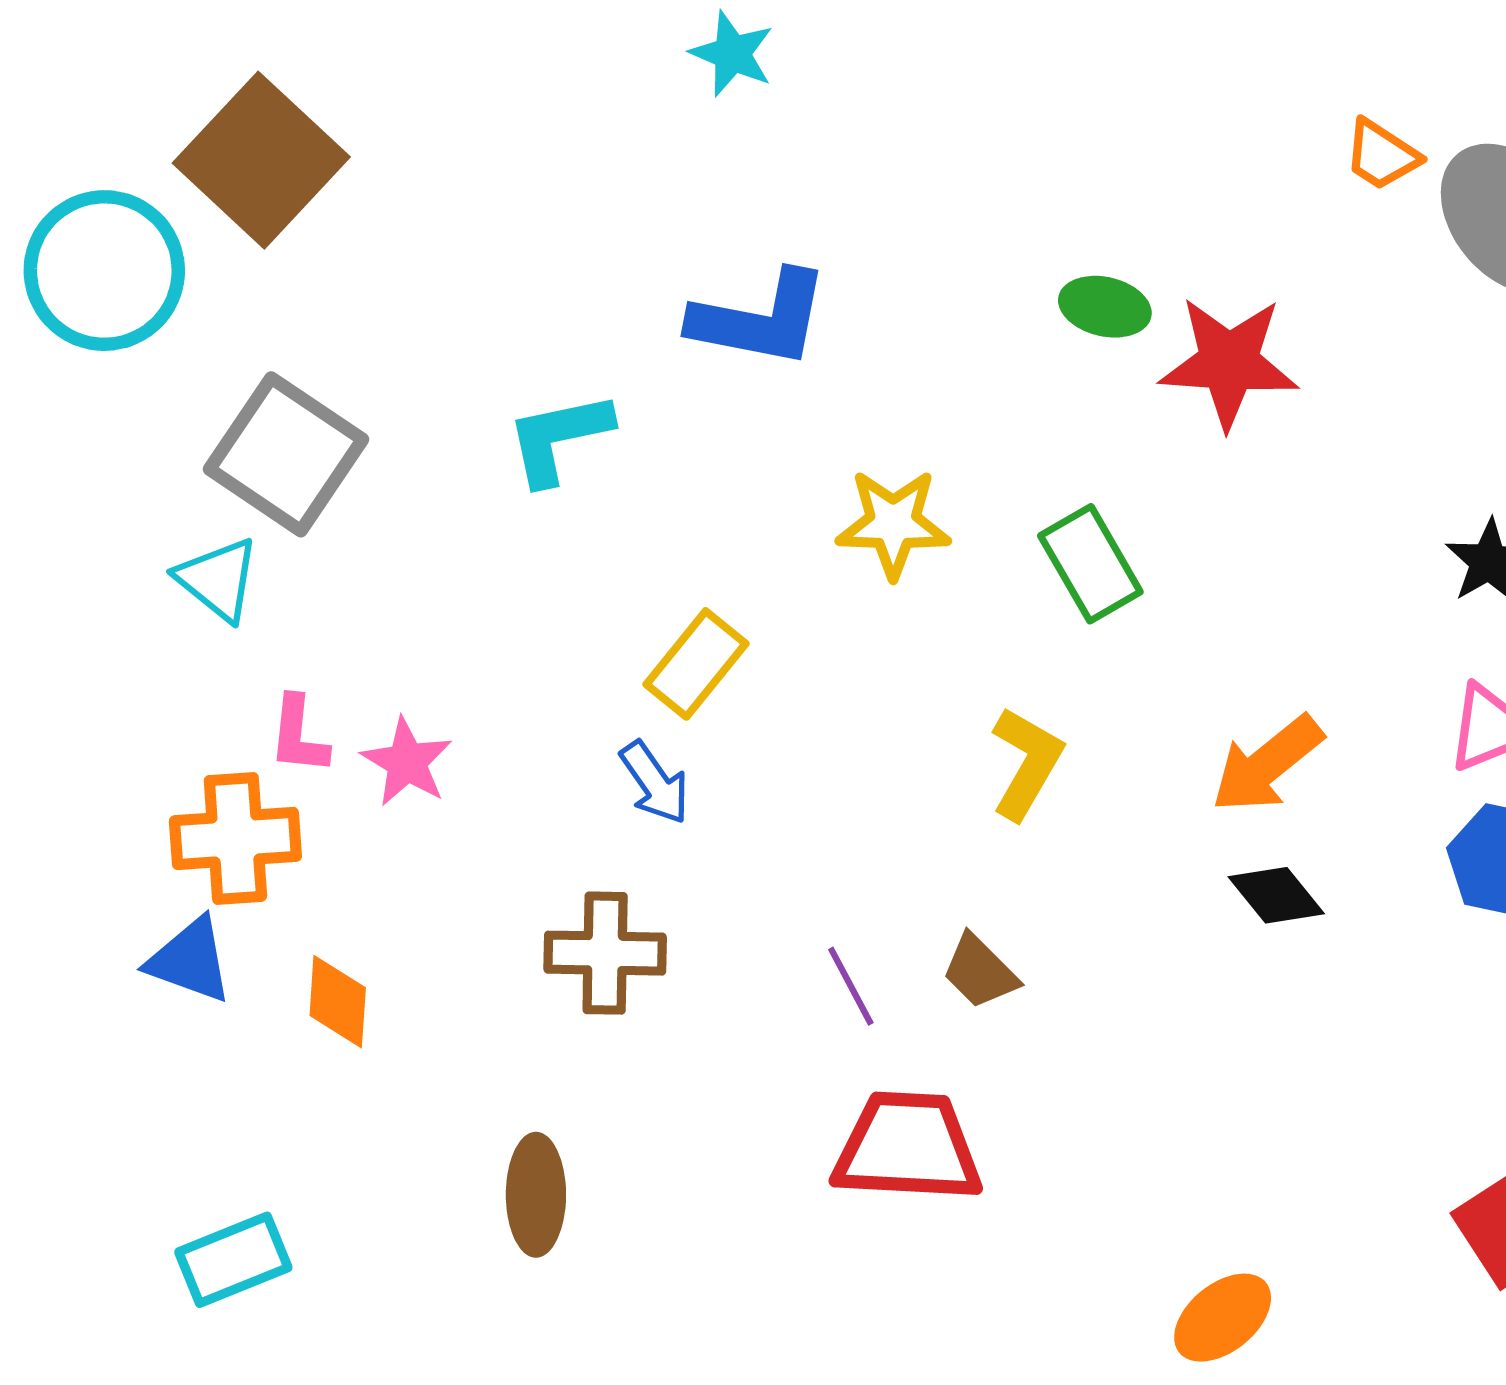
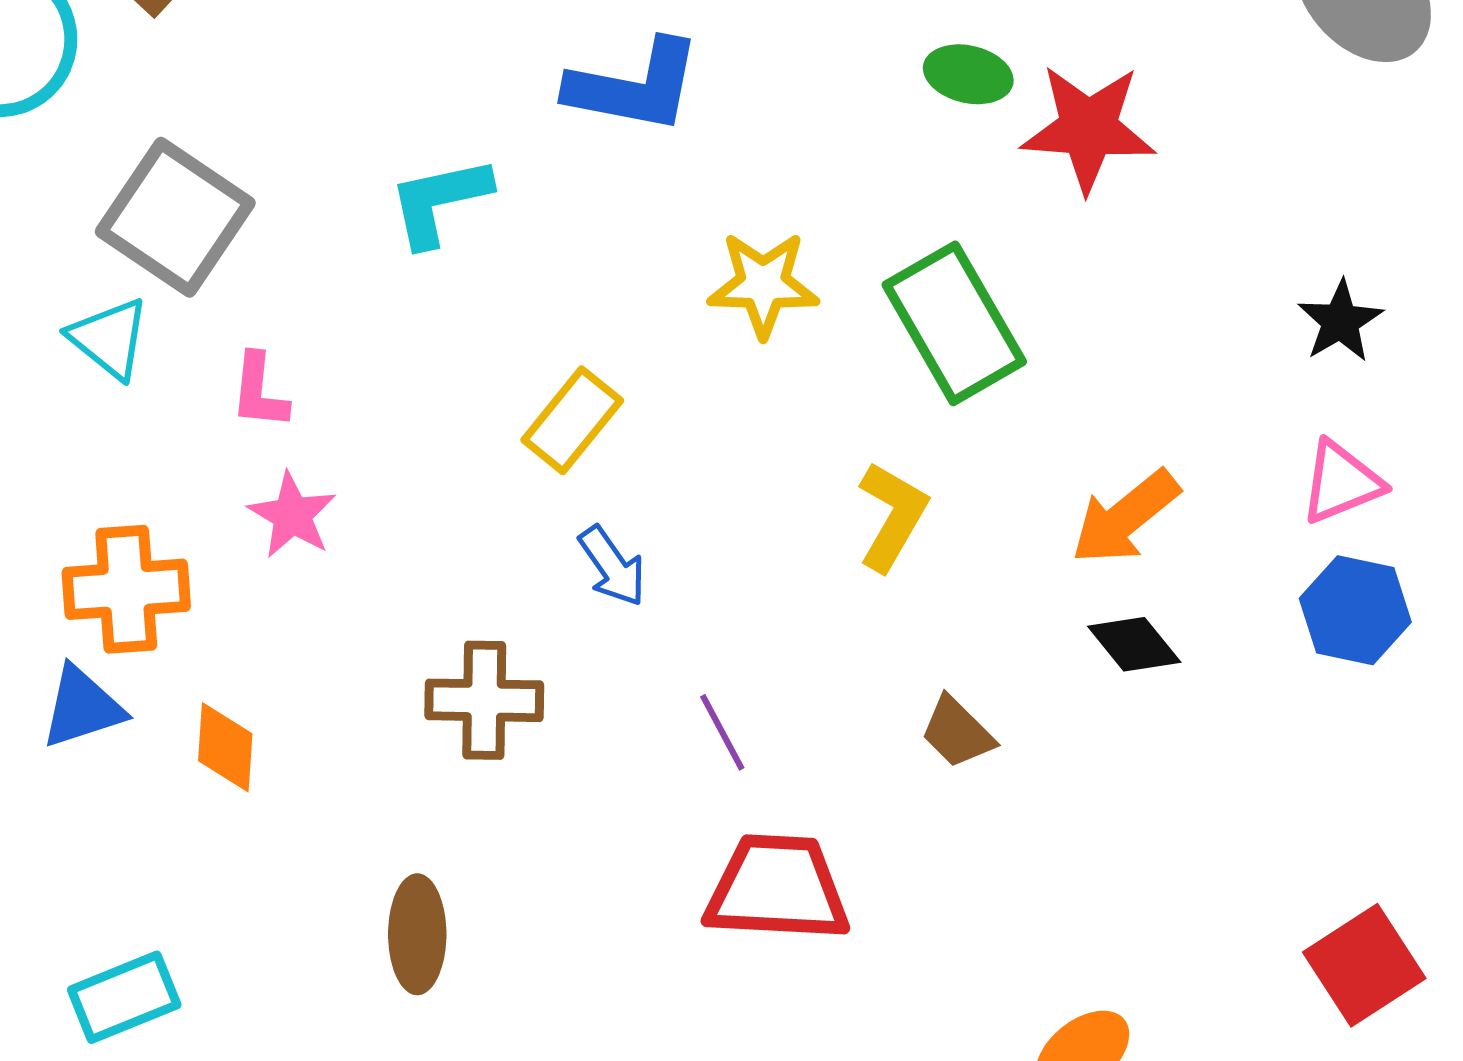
green rectangle: (1090, 564) -> (954, 323), size x1.4
pink L-shape: (298, 735) -> (259, 391), moved
blue arrow: (655, 783) -> (612, 566), moved
blue triangle: (190, 960) -> (82, 707), turned -38
brown trapezoid: (980, 972) -> (957, 732), moved

